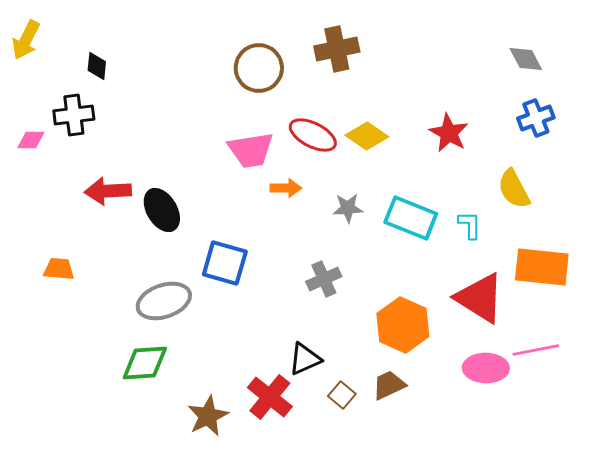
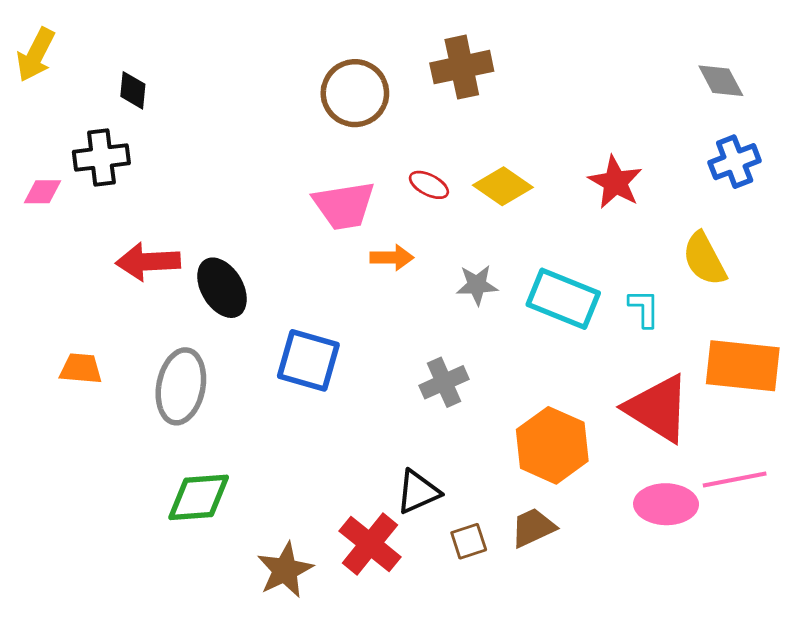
red ellipse: (313, 135) -> (429, 185), size x0.6
gray ellipse: (164, 301) -> (181, 386), moved, turned -60
brown square: (342, 395) -> (469, 541), turned 32

